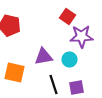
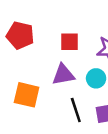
red square: (68, 16) -> (70, 42), moved, turned -35

